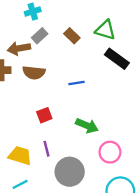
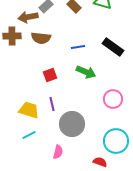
black rectangle: (117, 59) -> (113, 47), moved
green arrow: (87, 126) -> (86, 72), moved
pink circle: (110, 152) -> (113, 99), moved

